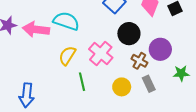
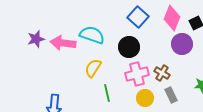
black circle: (129, 34) -> (129, 47), moved
purple circle: (160, 49) -> (182, 44), moved
pink cross: (101, 53) -> (137, 74), moved, turned 35

